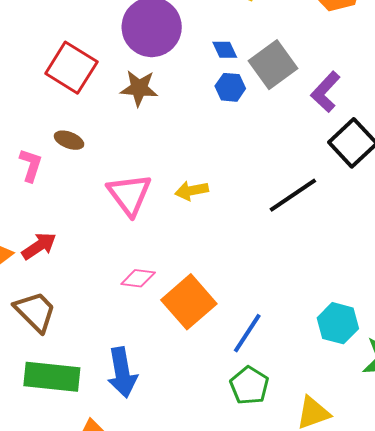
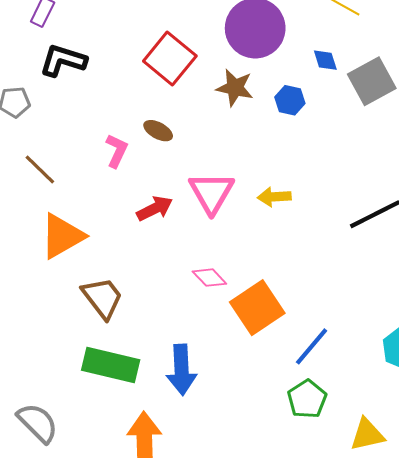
blue hexagon: (230, 87) -> (290, 100), moved
red arrow: (39, 246) -> (155, 208), moved
pink diamond: (138, 278) -> (209, 278), turned 32

